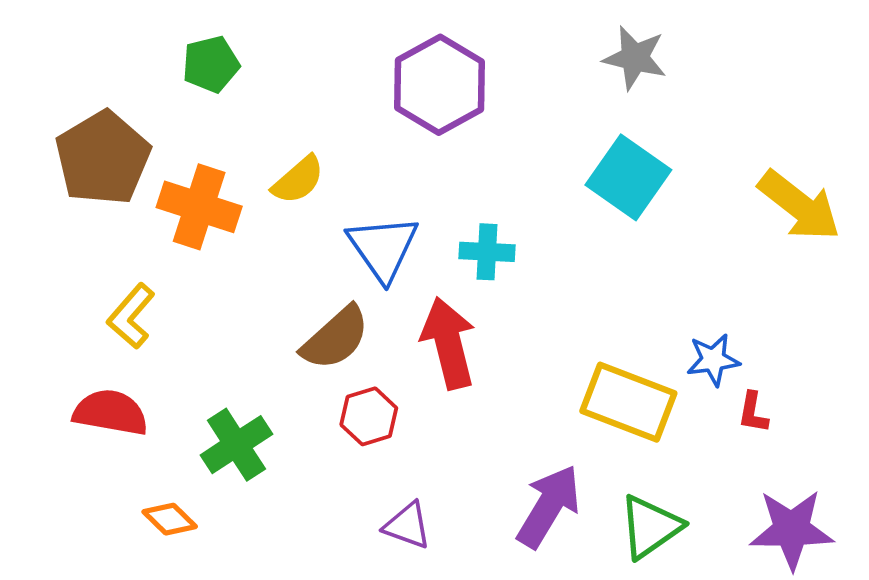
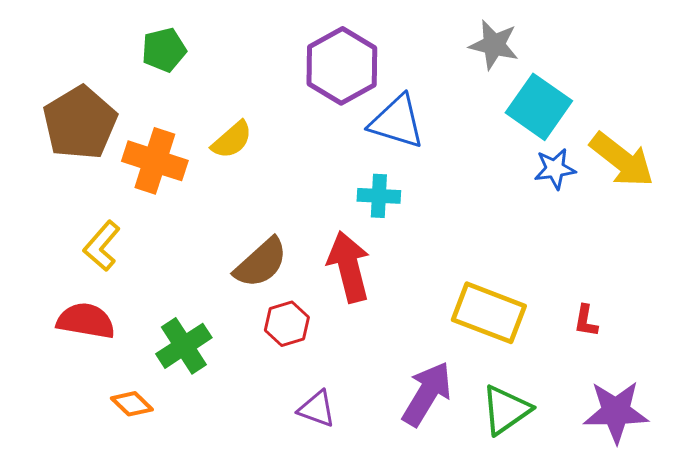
cyan square: (628, 177) -> (539, 107), moved
blue triangle: (383, 248) -> (397, 122), moved, turned -38
blue star: (713, 360) -> (555, 169), moved

